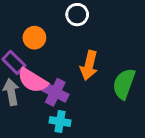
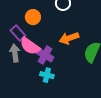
orange arrow: (89, 65) -> (69, 38), turned 54

